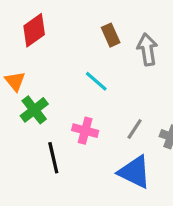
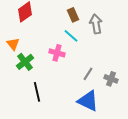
cyan line: (96, 81) -> (71, 36), moved
pink cross: (85, 131) -> (57, 53), moved

